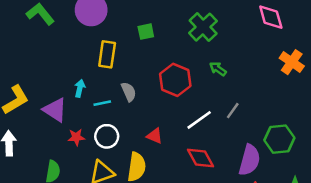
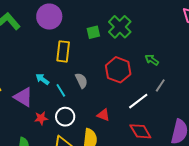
green cross: (203, 27) -> (120, 27), moved
cyan arrow: (80, 88) -> (42, 79), turned -64
cyan line: (102, 103) -> (61, 90), turned 72
gray line: (233, 111) -> (160, 85), moved

